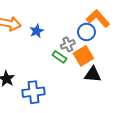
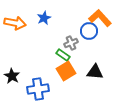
blue star: (37, 31) -> (44, 18), moved
orange square: (83, 56) -> (66, 71), moved

